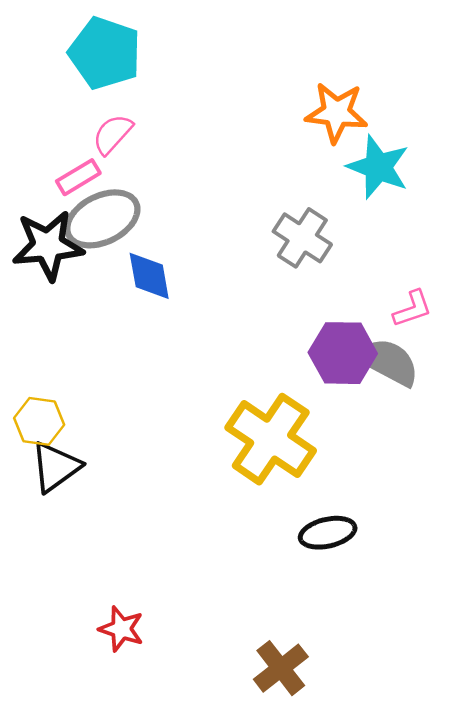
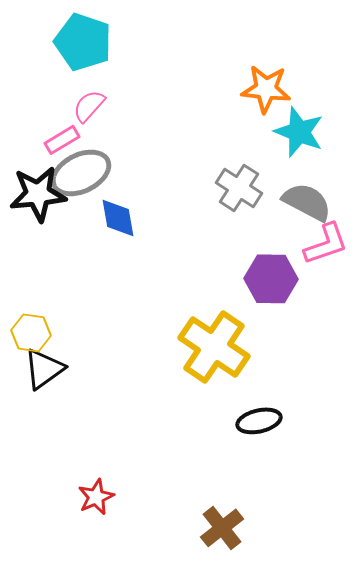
pink L-shape: (412, 309) -> (326, 244), size x1.4
gray semicircle: (388, 362) -> (307, 202), moved
red star: (121, 629) -> (96, 497), turned 30

